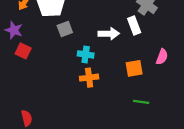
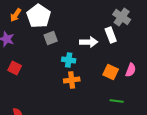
red square: (23, 51) -> (15, 68), moved
pink semicircle: (162, 57) -> (131, 70), moved
orange square: (134, 68) -> (111, 72), turned 35

